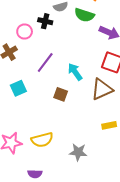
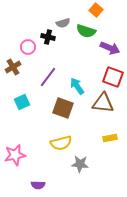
brown triangle: (102, 89) -> (103, 103), turned 30
brown square: (61, 94) -> (63, 108), size x1.5
yellow semicircle: (42, 140) -> (61, 143), moved

